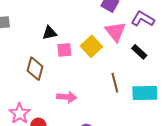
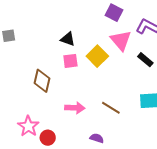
black triangle: (50, 33) -> (68, 39), moved, turned 35
brown line: (115, 83) -> (111, 108), moved, turned -42

